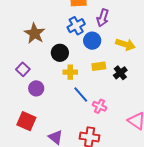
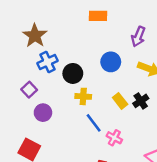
purple arrow: (103, 18) -> (138, 37), moved
blue cross: (76, 26) -> (48, 62), moved
brown star: (35, 33) -> (35, 36), moved
yellow rectangle: (99, 66) -> (120, 101), moved, turned 56

